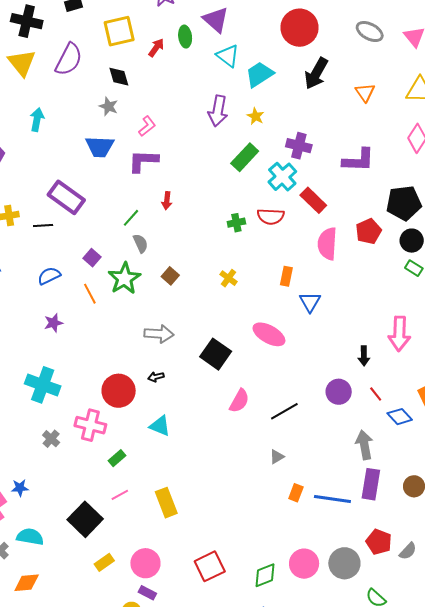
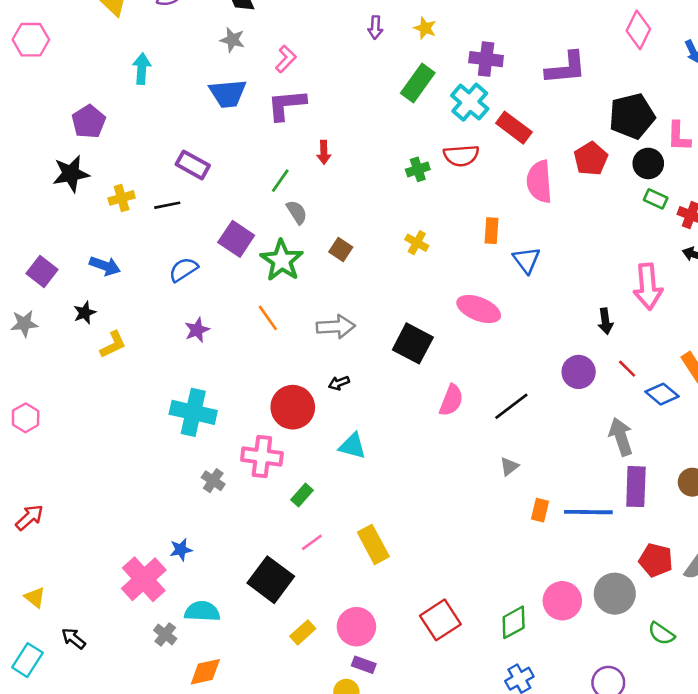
purple arrow: (218, 111) -> (375, 27), size x0.6
purple rectangle: (66, 197) -> (193, 165), size x0.7
purple square: (92, 258) -> (236, 239), size x1.5
orange line: (90, 294) -> (268, 318), moved

